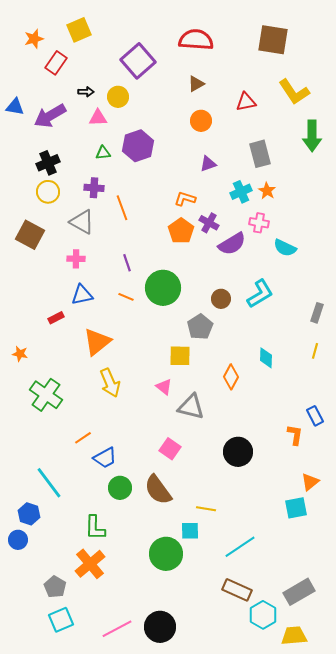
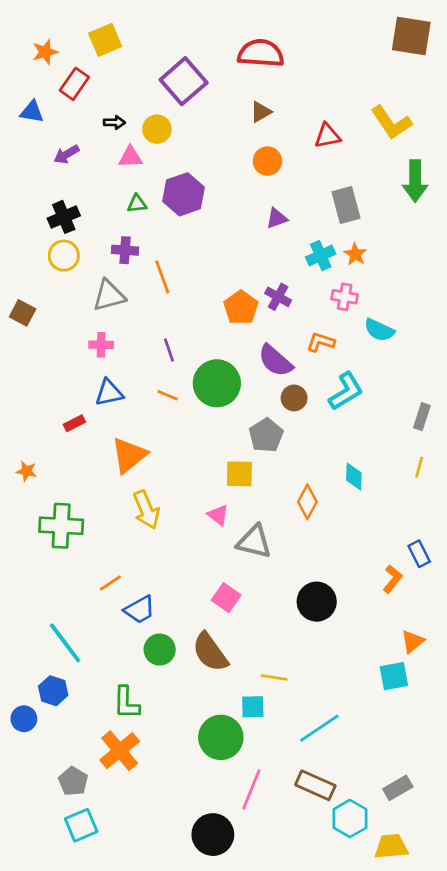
brown square: (273, 40) -> (411, 36), moved
blue triangle: (15, 107) -> (32, 112), moved
purple arrow: (50, 116) -> (66, 154), size x0.6
orange L-shape: (185, 199) -> (321, 342), moved
gray triangle: (82, 222) -> (109, 295), turned -44
brown square: (30, 235) -> (23, 313), moved, size x0.7
purple semicircle: (232, 244) -> (275, 361), moved, turned 72
green cross: (46, 395) -> (61, 526), turned -32
orange L-shape: (295, 435) -> (393, 579), turned 30
blue hexagon: (29, 514) -> (53, 691), moved
gray rectangle: (299, 592) -> (398, 788), size x0.7
pink line: (117, 629) -> (251, 789), moved, turned -40

